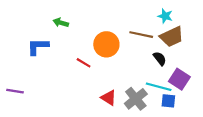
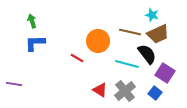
green arrow: (61, 23) -> (32, 21), moved, turned 56
black semicircle: (160, 58) -> (147, 54), size x1.5
cyan line: (159, 87) -> (127, 64), moved
blue square: (168, 101) -> (155, 93), turned 32

